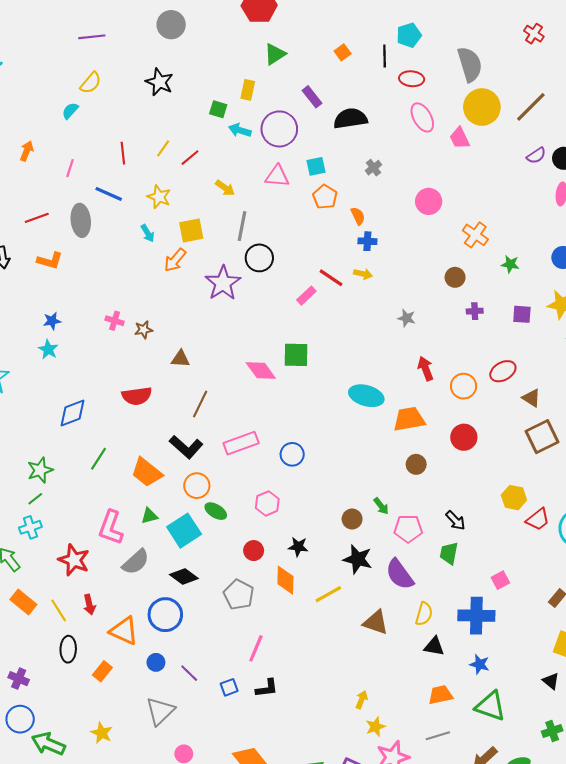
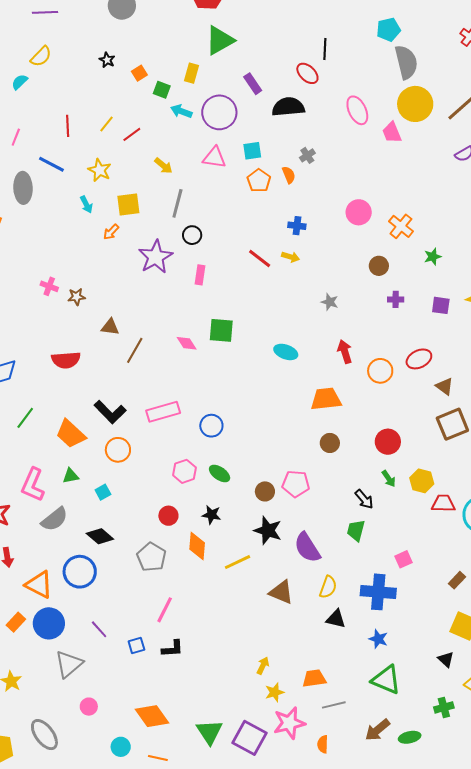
cyan pentagon: (409, 35) -> (388, 30), moved
orange square: (343, 52) -> (139, 73), moved
green triangle: (275, 54) -> (220, 40), size x1.4
red ellipse: (412, 79) -> (307, 73), moved, turned 35
black star: (159, 82) -> (107, 60), size x0.6
pink circle: (429, 201) -> (359, 212), moved
orange semicircle: (358, 216) -> (289, 175), moved
black circle: (259, 258) -> (192, 235), size x0.7
orange arrow: (175, 260) -> (111, 232), size x0.7
green star: (510, 264) -> (433, 257), turned -30
pink rectangle: (306, 296) -> (200, 275), moved, turned -42
pink diamond: (261, 370) -> (187, 343), size x0.7
cyan ellipse: (366, 396) -> (286, 352), moved, size x0.7
brown line: (200, 404) -> (135, 350), moved
red circle: (464, 437) -> (388, 442), moved
green arrow: (381, 506) -> (389, 479), moved
green ellipse: (216, 511) -> (220, 474), moved
red trapezoid: (538, 519) -> (443, 503), turned -145
pink pentagon: (408, 529) -> (296, 484), moved
cyan square: (184, 531) -> (103, 492), size x0.5
blue circle: (156, 662) -> (49, 623), moved, size x1.8
orange trapezoid: (440, 695) -> (314, 678), moved

